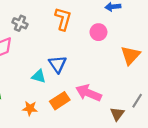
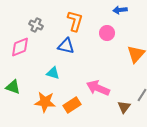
blue triangle: (58, 64) -> (66, 46), moved, turned -42
orange rectangle: (60, 101) -> (72, 105), moved
orange star: (30, 108) -> (45, 102), size x1.5

